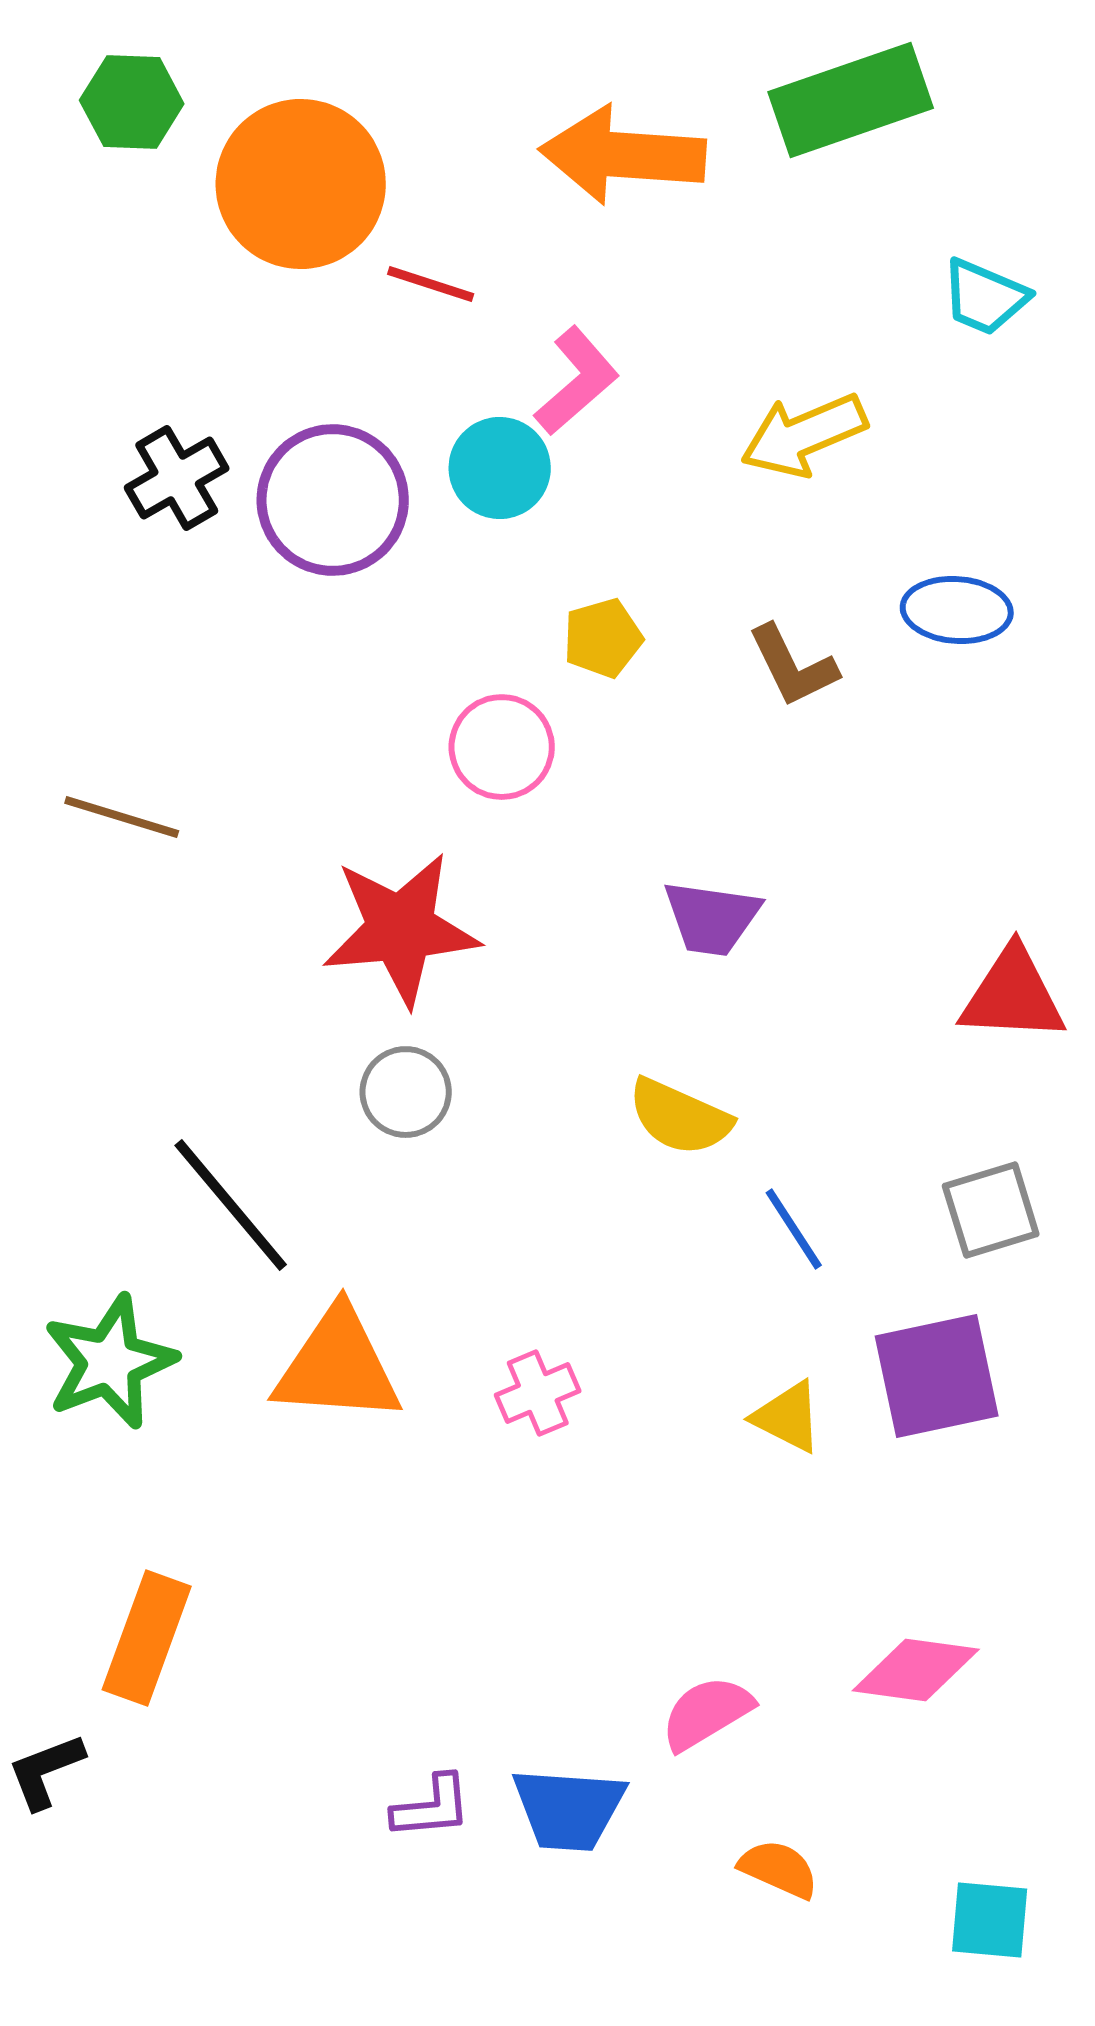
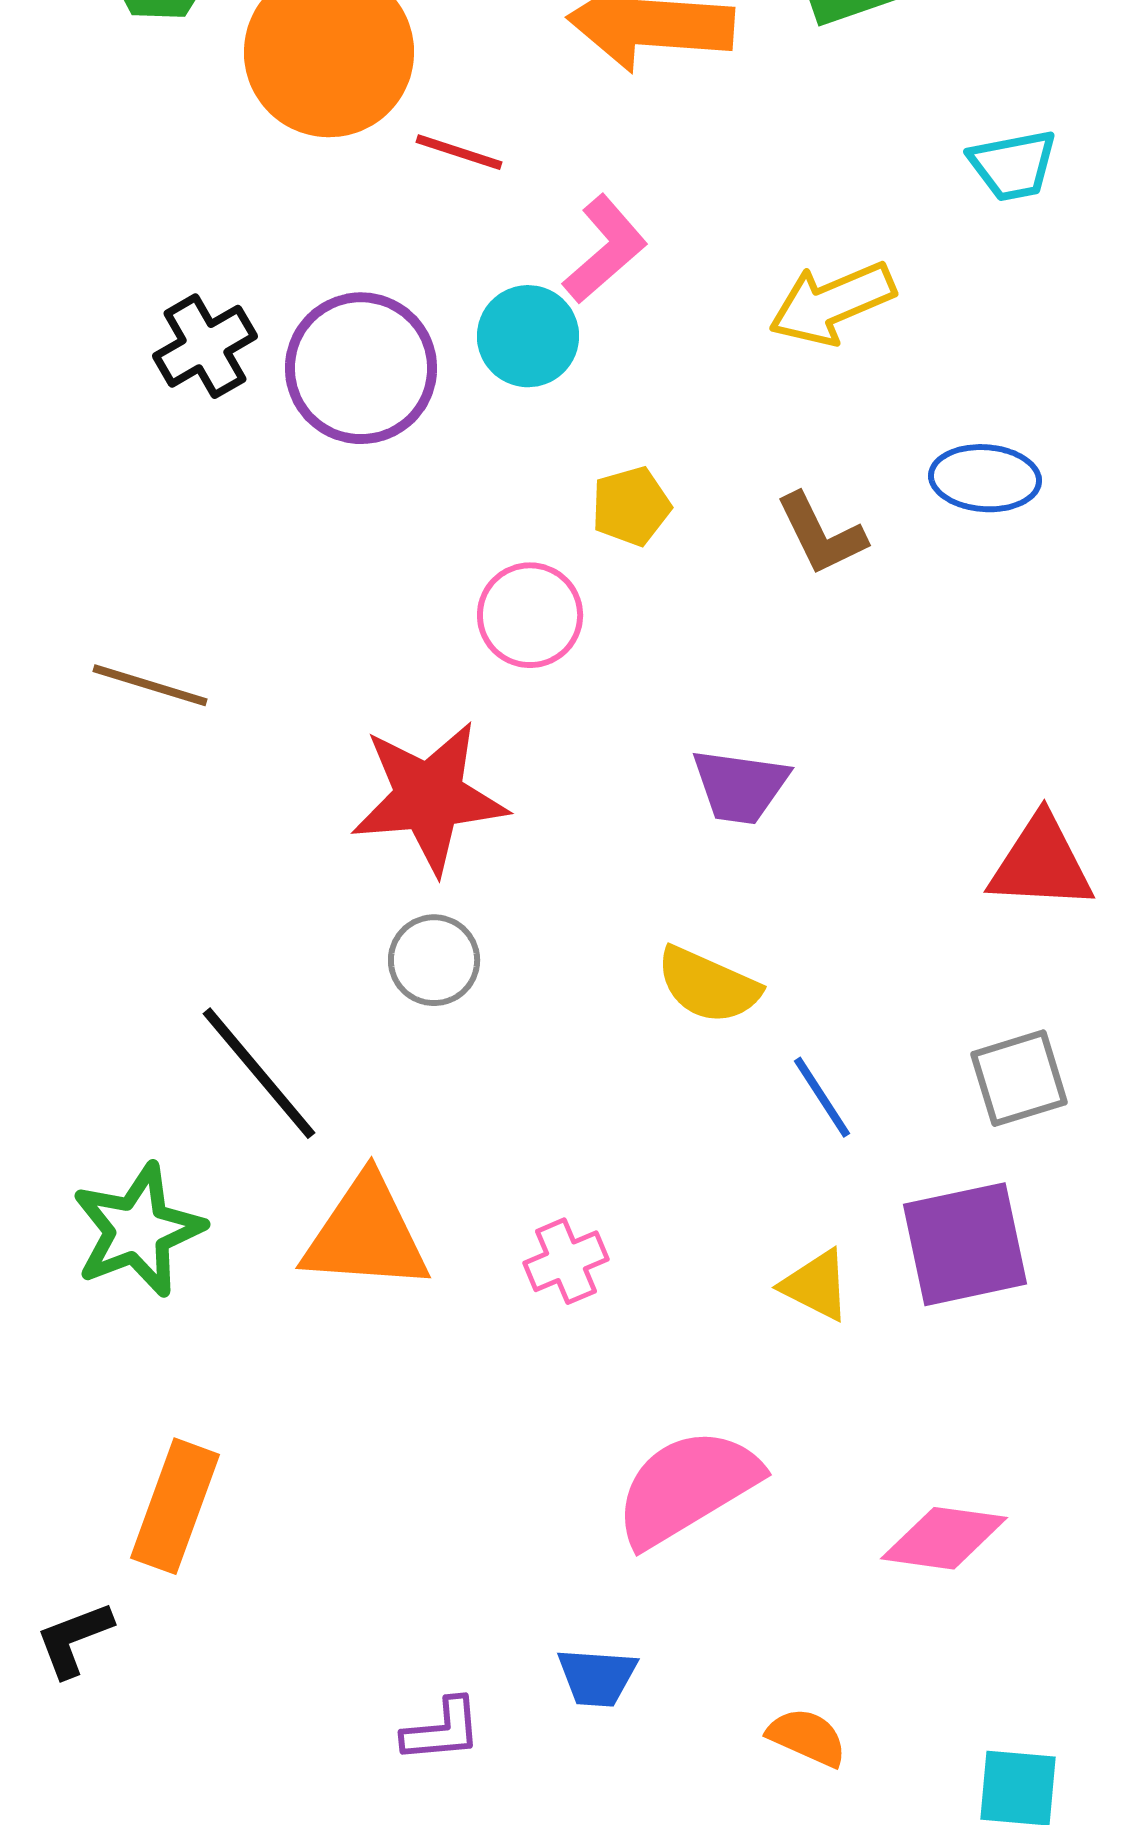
cyan trapezoid: (985, 297) -> (1013, 165), turned -34
pink semicircle: (707, 1713) -> (687, 1487), moved, size x1.6
purple L-shape: (432, 1807) -> (442, 1730), moved
blue trapezoid: (569, 1809) -> (597, 1677), size x0.7

